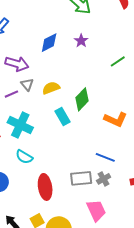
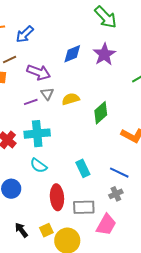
purple star: (81, 41) -> (104, 54), size x1.6
cyan rectangle: (62, 116) -> (83, 168), moved
cyan cross: (20, 125) -> (37, 134), turned -35
gray rectangle: (81, 178) -> (84, 207), moved
pink trapezoid: (96, 210) -> (106, 225), turned 50

